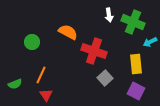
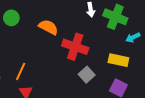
green circle: (32, 42) -> (11, 18), moved
yellow rectangle: (136, 64) -> (118, 60), turned -72

